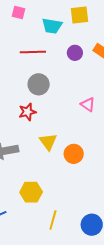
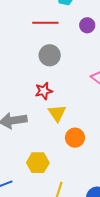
red star: (27, 112) -> (44, 91), moved
orange circle: (74, 154) -> (75, 138), moved

